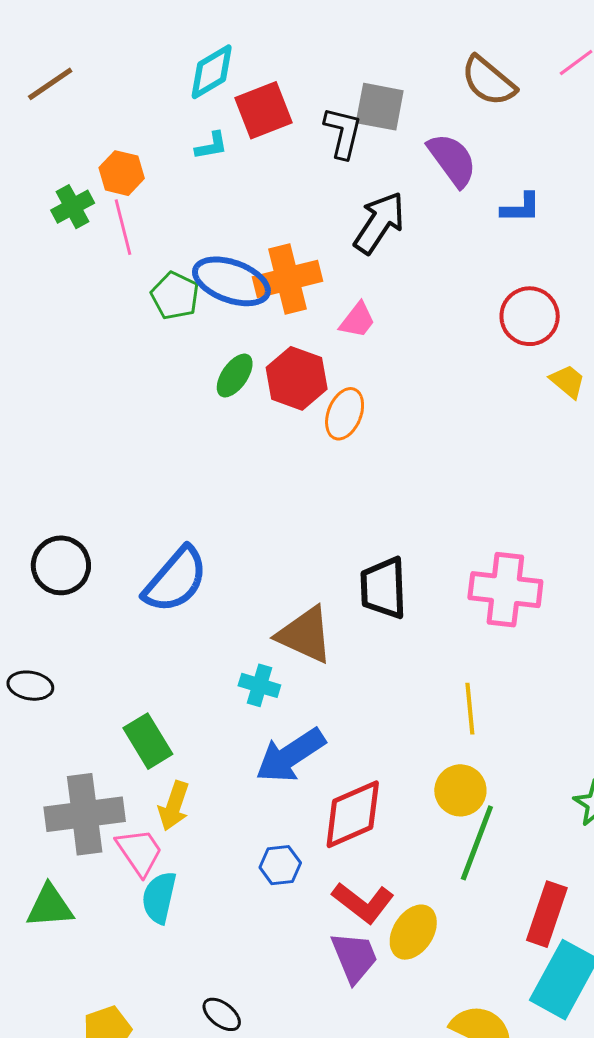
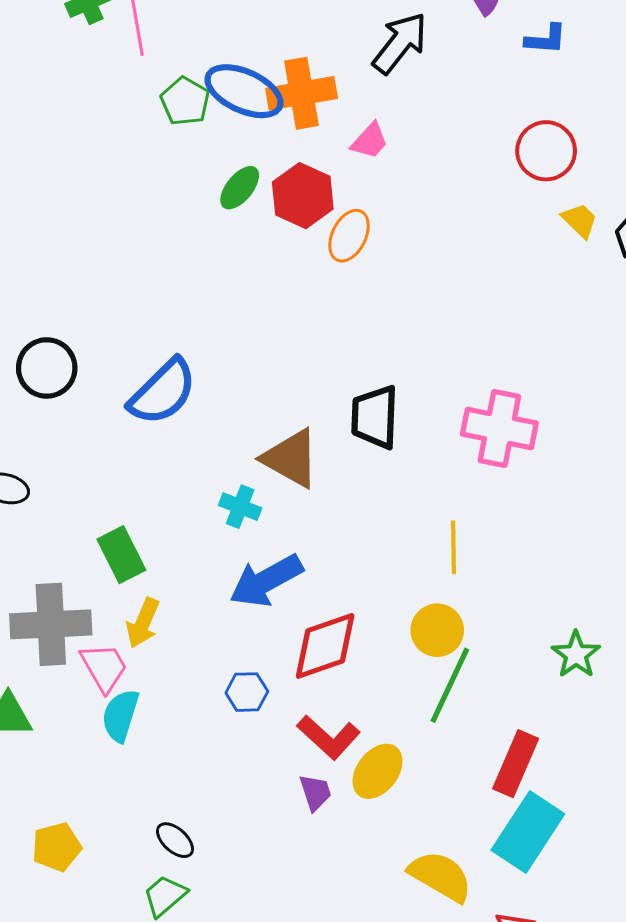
purple trapezoid: (354, 957) -> (315, 792), size x0.7

